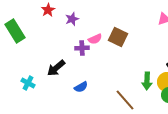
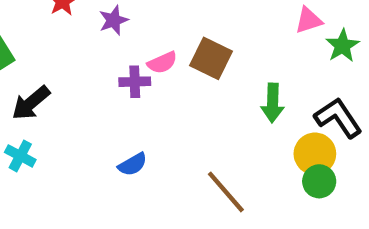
black arrow: (56, 68) -> (31, 103), moved
green arrow: (147, 81) -> (273, 103), moved

